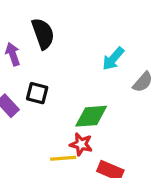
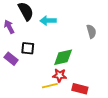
cyan arrow: (113, 59) -> (48, 21), moved, turned 56
gray semicircle: (143, 82) -> (91, 31), turned -48

